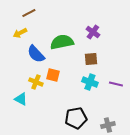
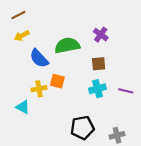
brown line: (29, 13) -> (18, 15), moved
yellow cross: (36, 82) -> (39, 89), turned -32
cyan cross: (90, 82) -> (97, 89), turned -35

